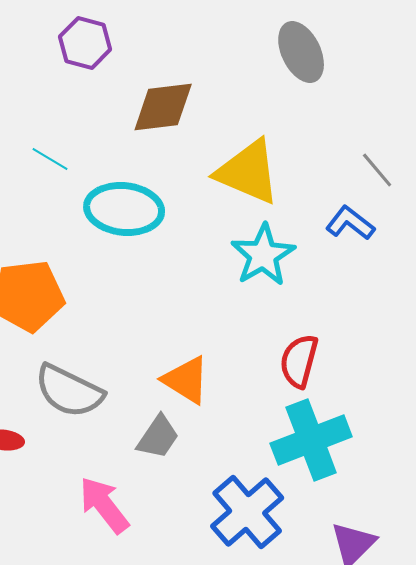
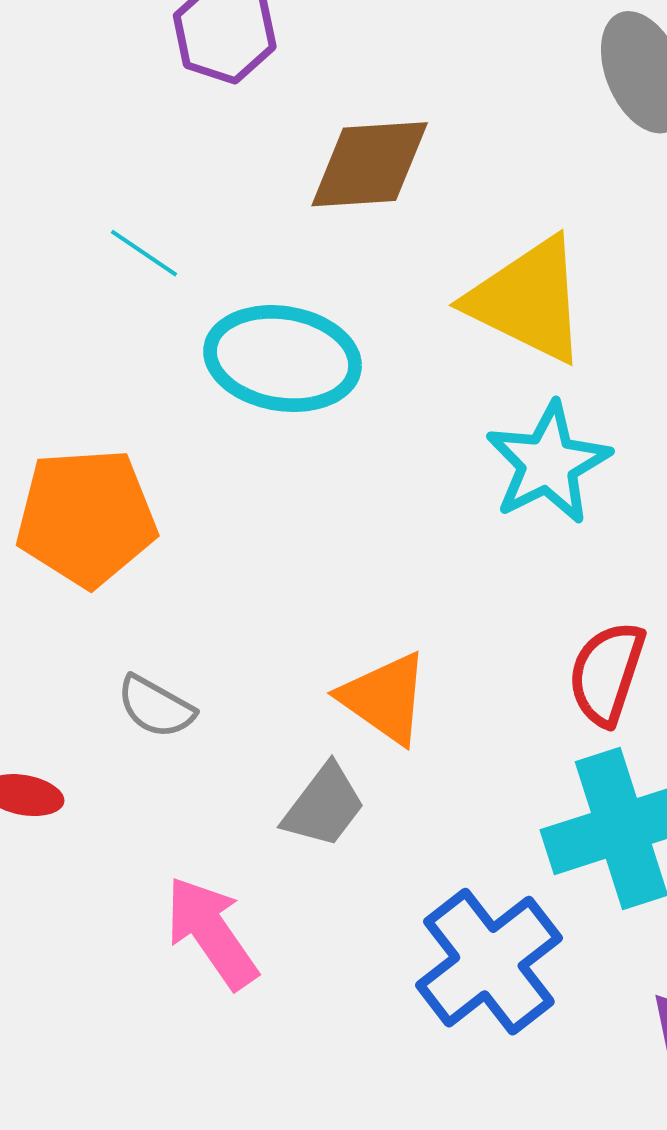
gray semicircle: (69, 391) -> (156, 707), size x0.6

